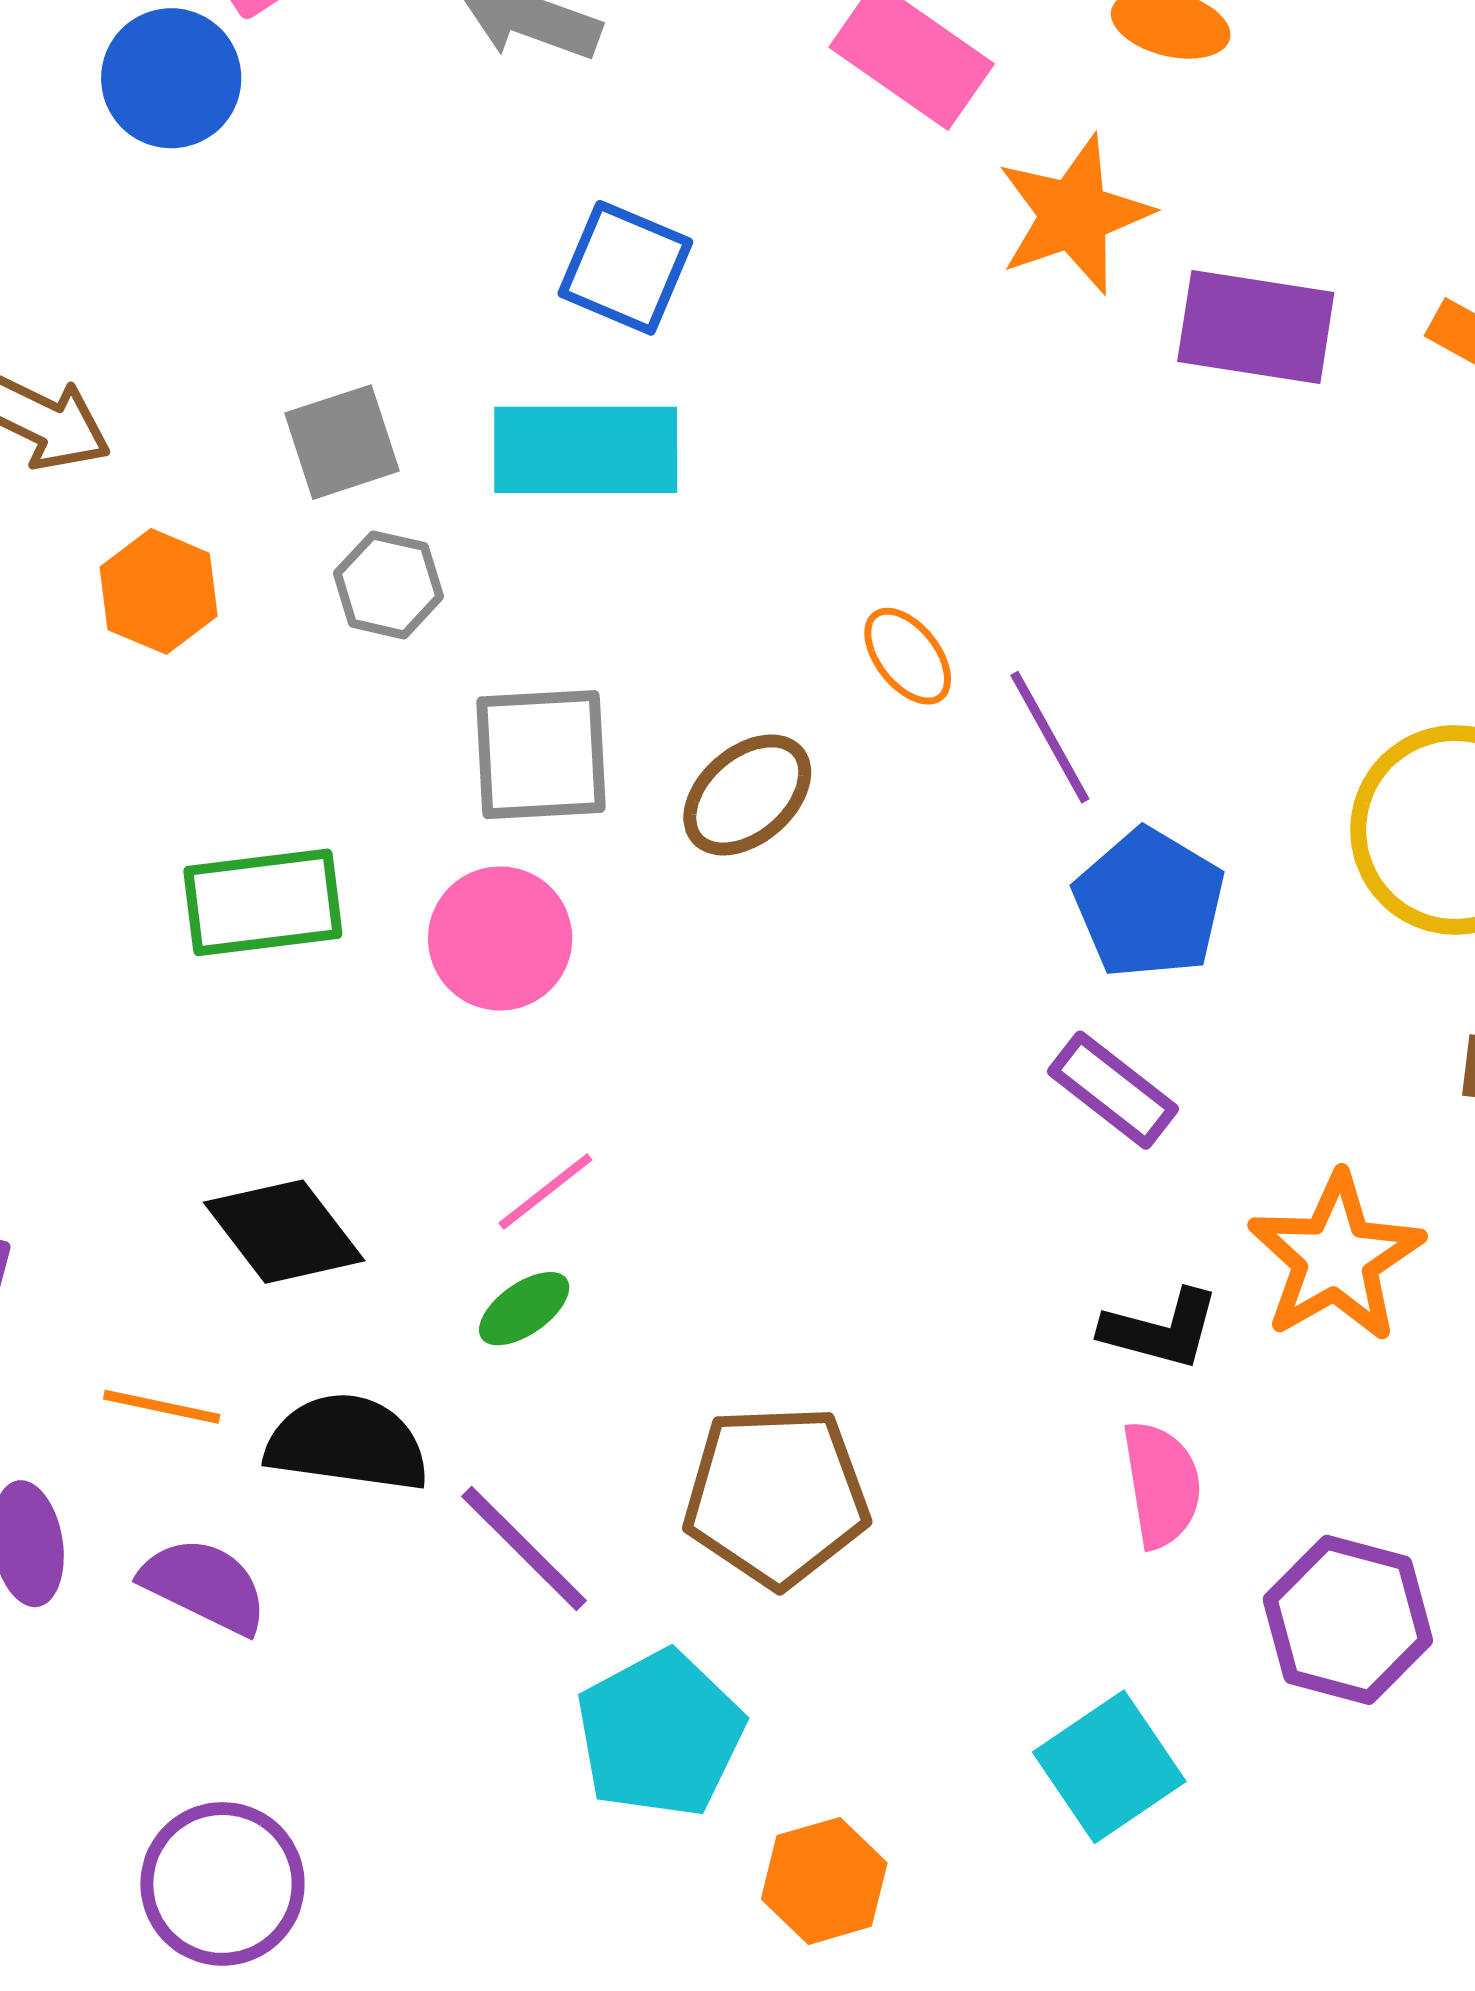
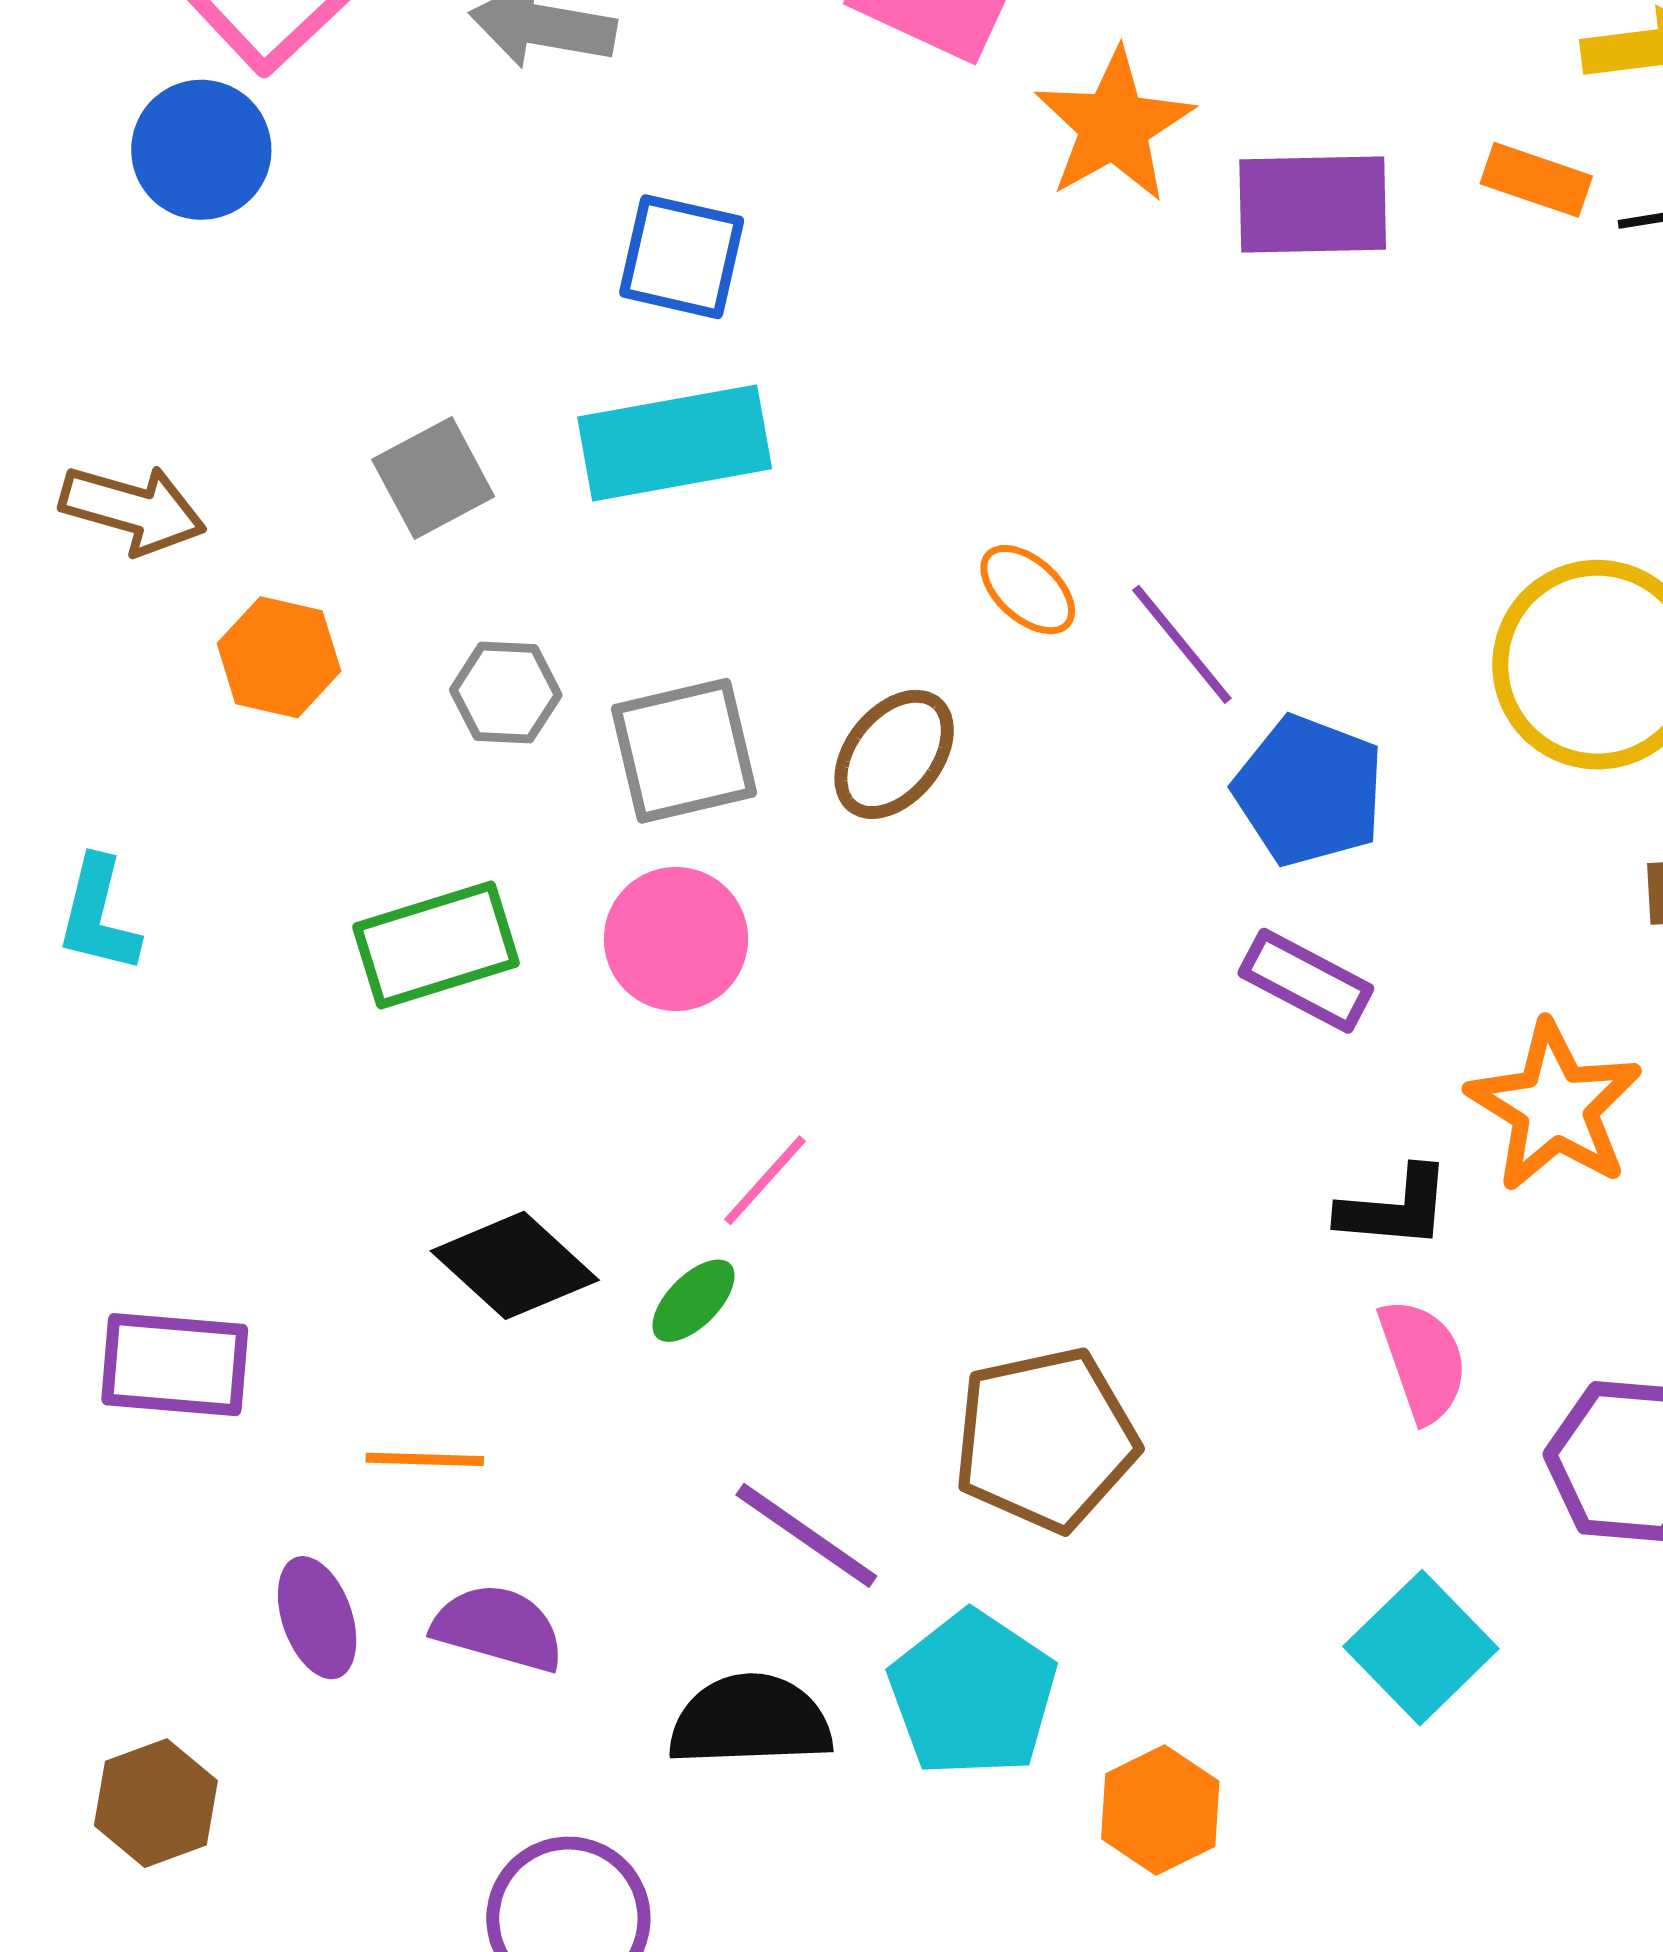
gray hexagon: (388, 585) -> (506, 693), moved
green ellipse: (524, 1309) -> (694, 1301), moved
black semicircle: (347, 1443) -> (750, 1721), moved

